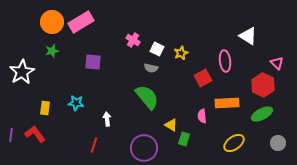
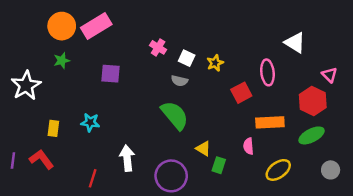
pink semicircle: (202, 116) -> (248, 146), moved
white arrow: (107, 119) -> (127, 158), moved, size x1.5
red line: (94, 145) -> (93, 178), moved

